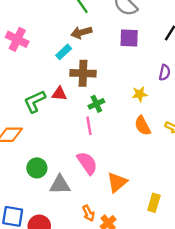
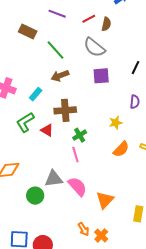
cyan rectangle: (64, 52) -> (36, 94), moved
red triangle: (59, 94) -> (47, 130), turned 32
green L-shape: (35, 101) -> (25, 122), moved
orange semicircle: (143, 126) -> (121, 149), turned -102
gray triangle: (60, 185) -> (54, 179), moved

